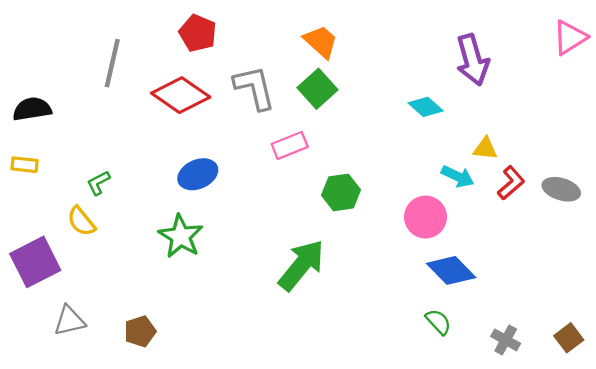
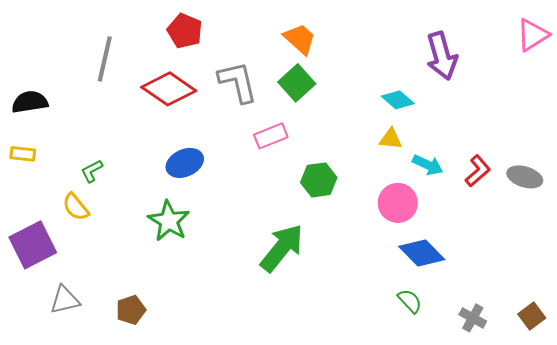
yellow triangle: (485, 149) -> (391, 139), moved

